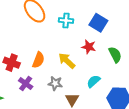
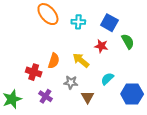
green semicircle: (115, 55) -> (128, 41), moved
red cross: (12, 63) -> (34, 72), moved
purple cross: (26, 84) -> (45, 96), moved

